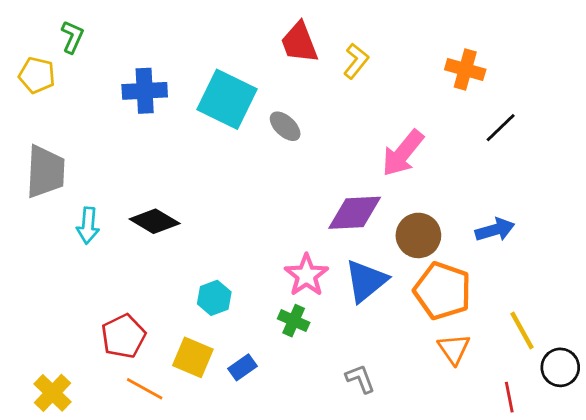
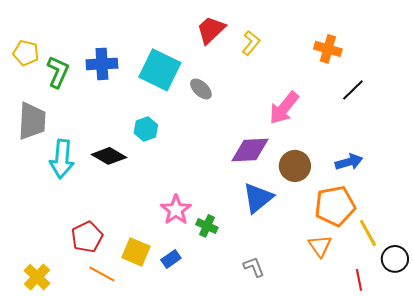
green L-shape: (72, 37) -> (58, 72), moved, size x1.4
red trapezoid: (299, 43) -> (211, 30), turned 68
cyan arrow: (88, 226) -> (62, 159), size x1.5
pink star: (306, 275) -> (176, 210), moved
orange pentagon: (443, 291) -> (335, 206), moved, turned -30
cyan hexagon: (214, 298) -> (146, 129), moved

